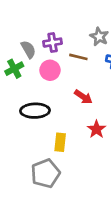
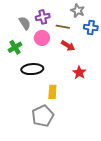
green cross: (14, 69) -> (15, 47), moved
red arrow: (83, 97) -> (68, 46), moved
red star: (96, 129) -> (79, 73), moved

